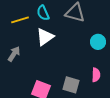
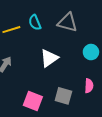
white triangle: (45, 37) -> (49, 58), moved

